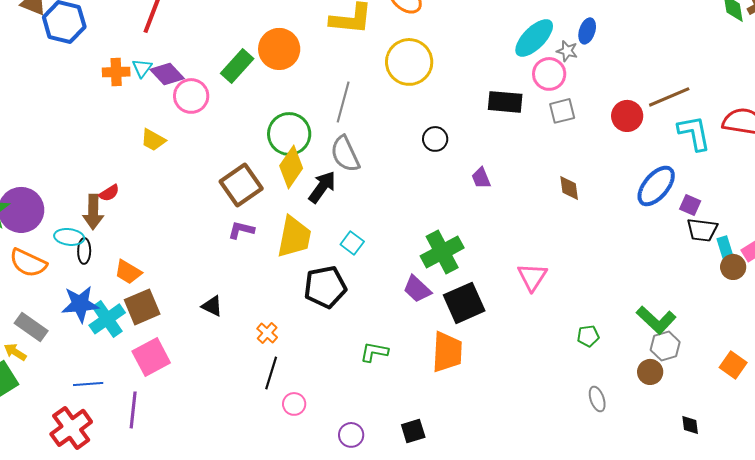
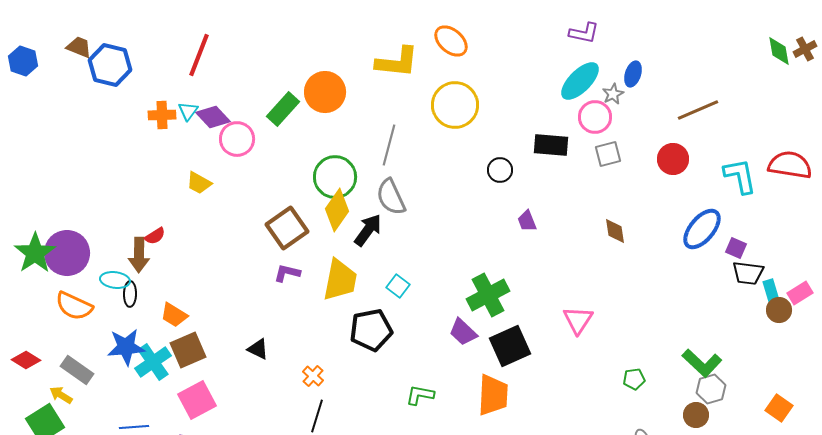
gray star: (567, 51) -> (613, 94), turned 30
brown line: (669, 97) -> (698, 110), moved
black circle: (435, 139) -> (500, 170), moved

